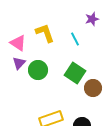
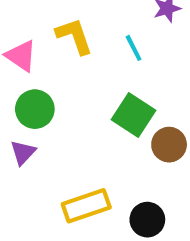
purple triangle: (19, 63) -> (23, 153), moved
green circle: (38, 70) -> (35, 109), moved

